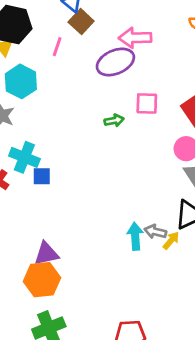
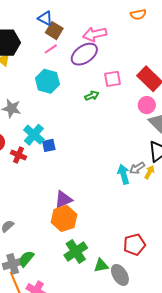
pink line: (57, 47) -> (51, 49), moved, turned 48
cyan hexagon: (21, 81) -> (47, 81), moved
cyan cross: (24, 157) -> (34, 135), turned 30
gray arrow: (155, 232) -> (137, 168), turned -35

